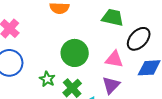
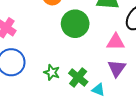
green circle: (75, 53) -> (75, 24), moved

